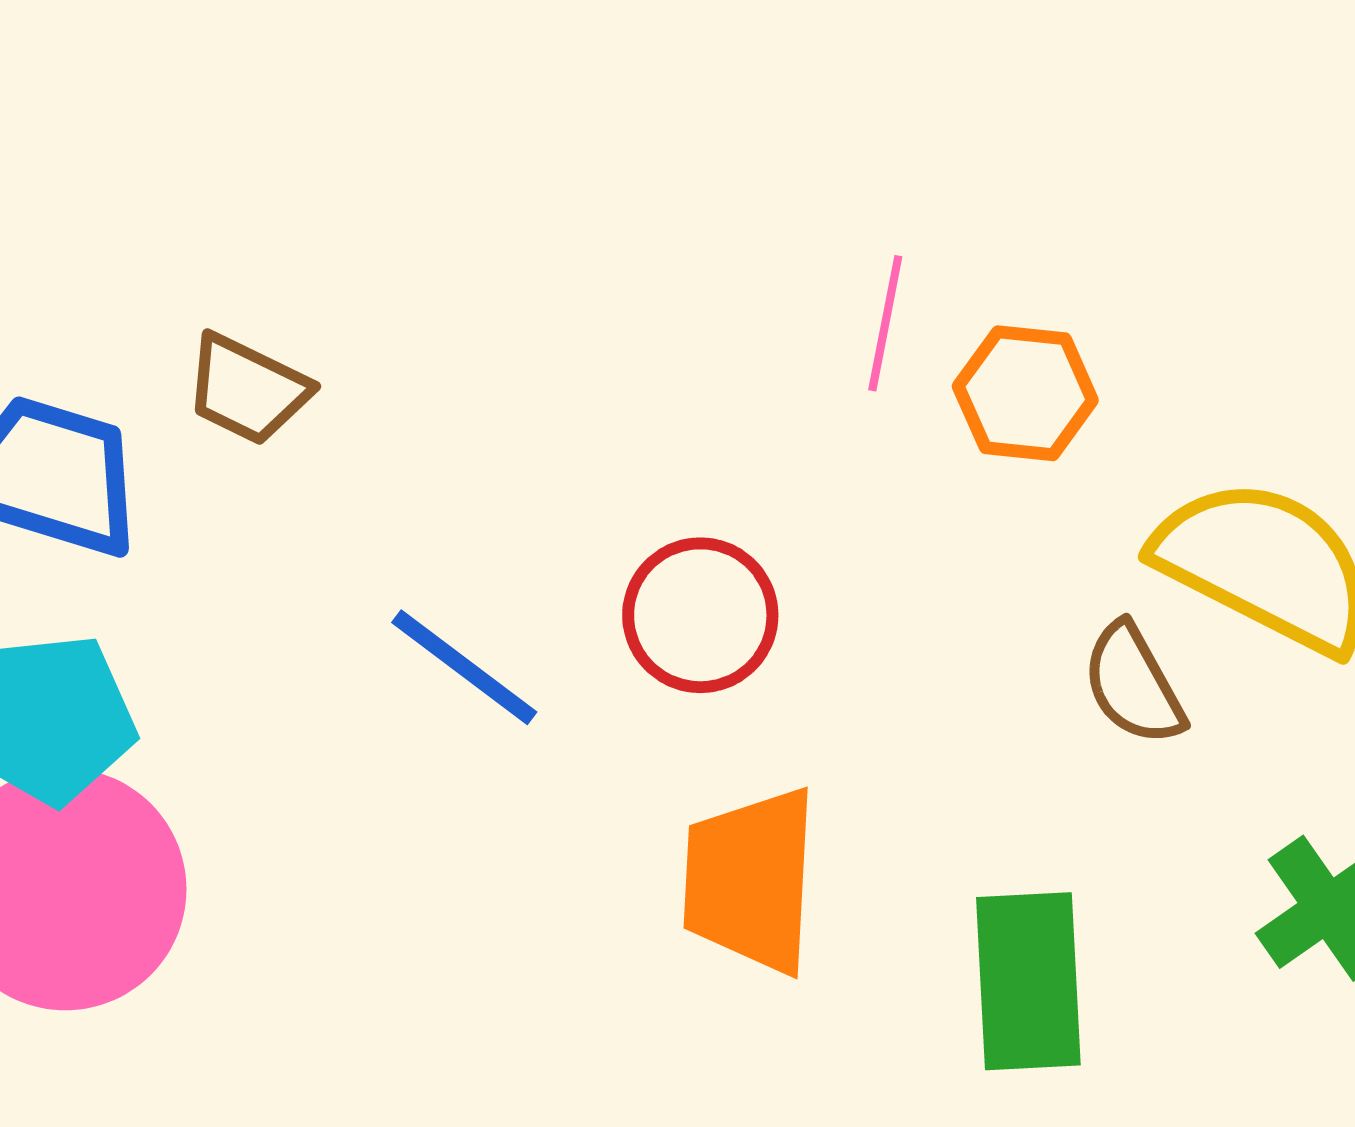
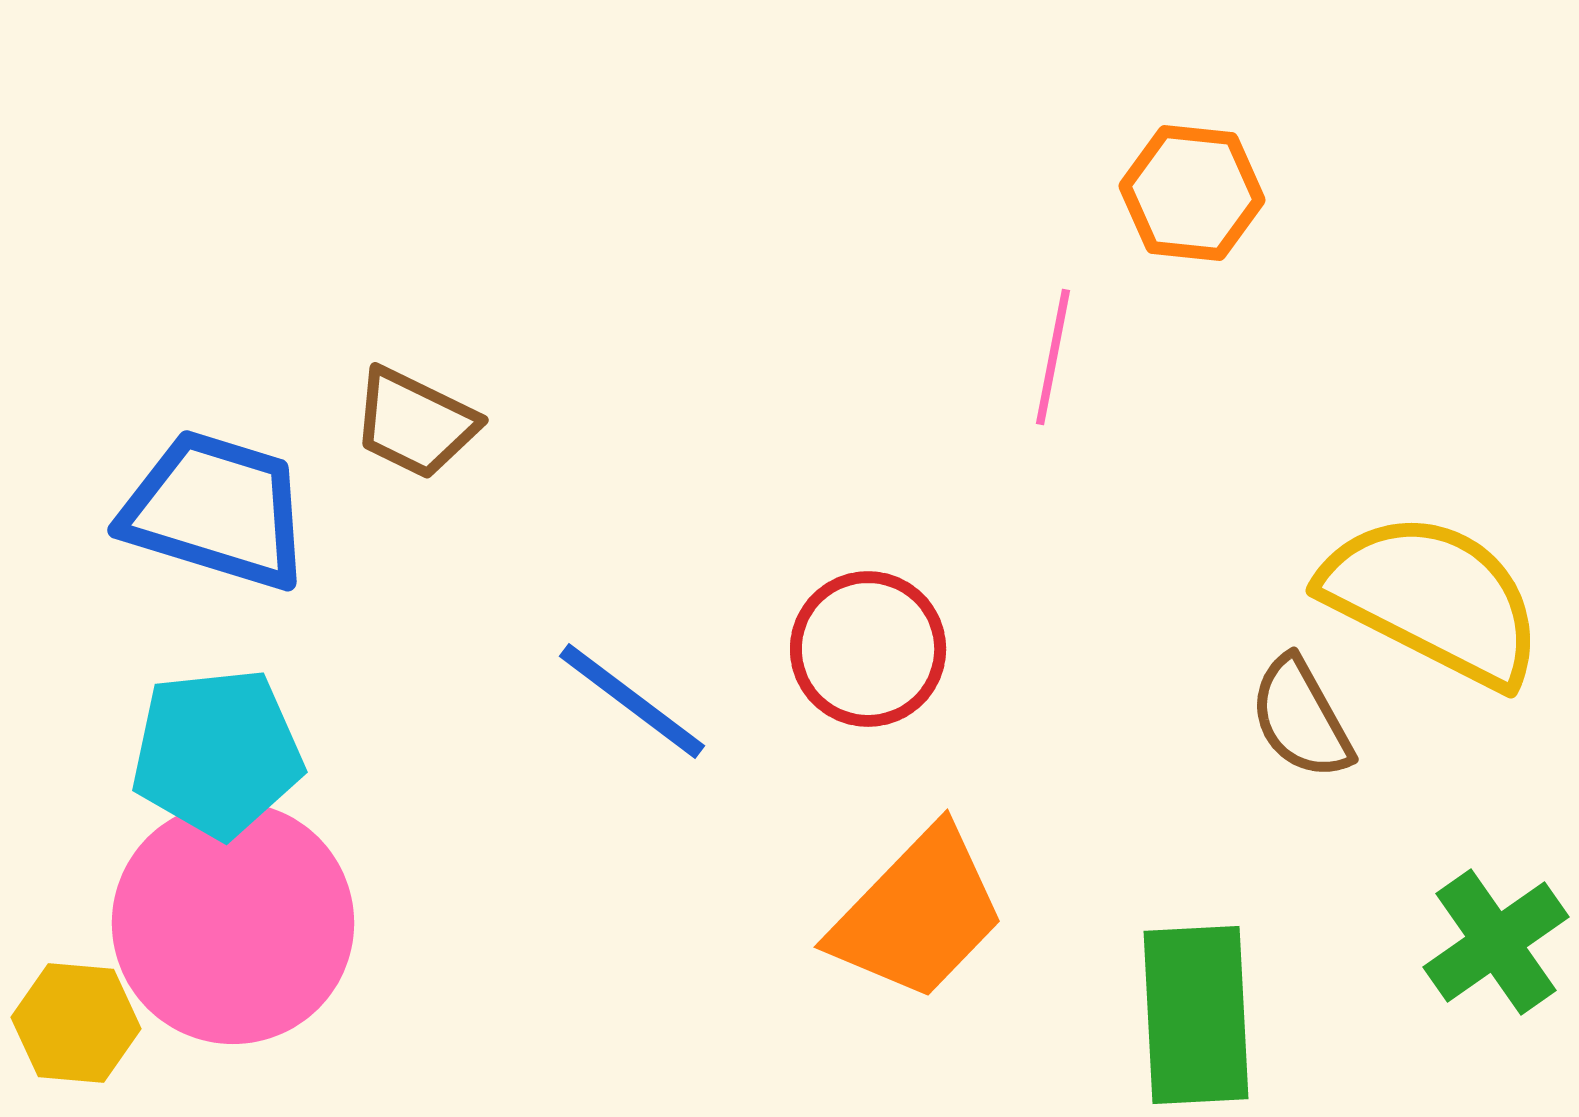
orange hexagon: (1025, 393) -> (1192, 193), moved
orange trapezoid: (750, 880) -> (918, 914), turned -139

